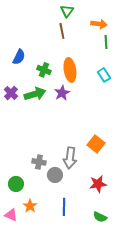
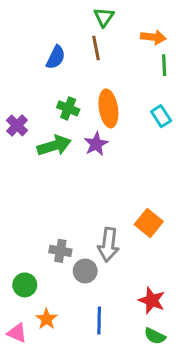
blue semicircle: (19, 57) -> (56, 57), moved
purple cross: (11, 93) -> (17, 125), moved
red star: (98, 184) -> (152, 300), moved, turned 30

